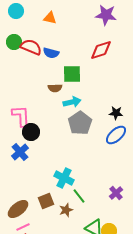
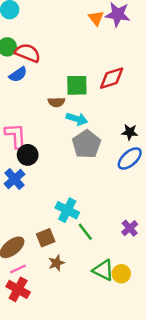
orange triangle: (50, 18) -> (96, 18), moved, turned 40
red diamond: (101, 50) -> (112, 78), moved
blue semicircle: (51, 53) -> (18, 74), moved, turned -49
cyan arrow: (72, 102) -> (77, 119), turned 30
brown star: (66, 210) -> (56, 263), moved

